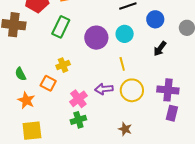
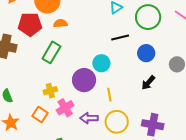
cyan circle: (125, 34) -> (101, 63), moved
purple circle: (96, 38) -> (84, 80), moved
orange square: (48, 83) -> (40, 114), moved
pink cross: (78, 99) -> (65, 108), moved

